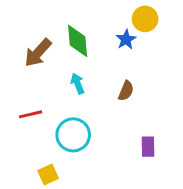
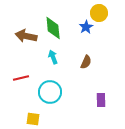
brown arrow: (38, 53) -> (26, 36), turned 60
yellow square: (48, 175) -> (33, 119), turned 32

